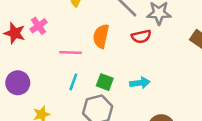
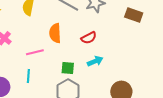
red semicircle: (141, 37) -> (89, 38), moved
cyan line: (73, 82) -> (28, 76), moved

